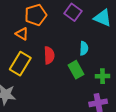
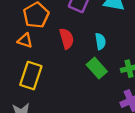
red semicircle: (49, 55) -> (67, 39), moved

